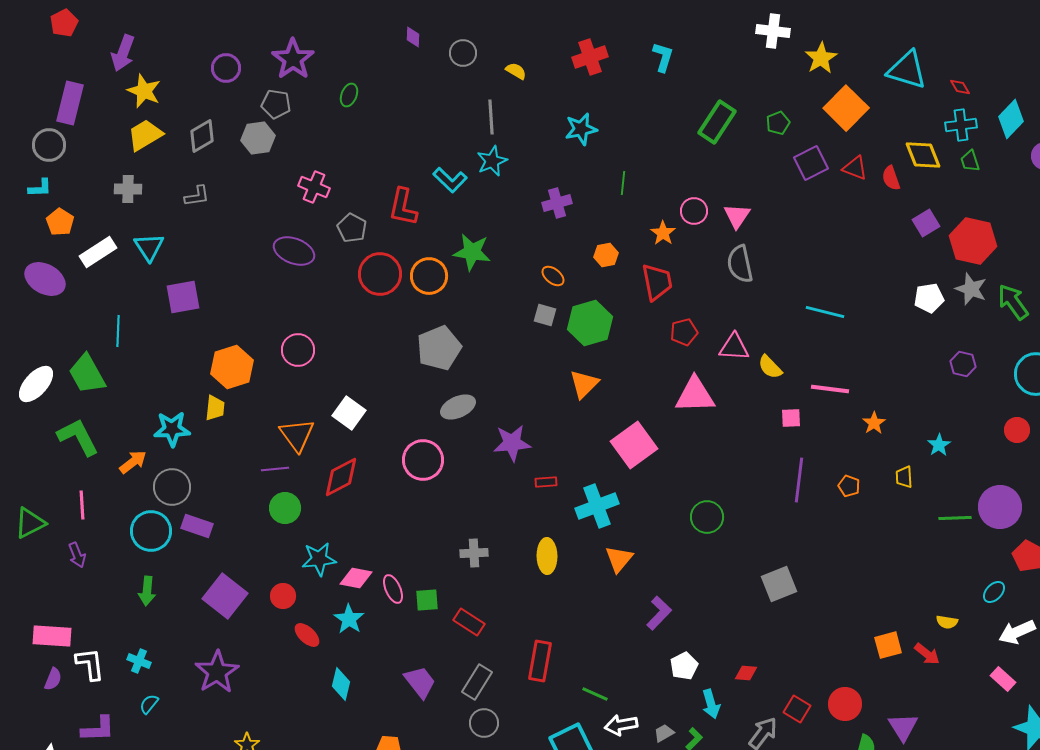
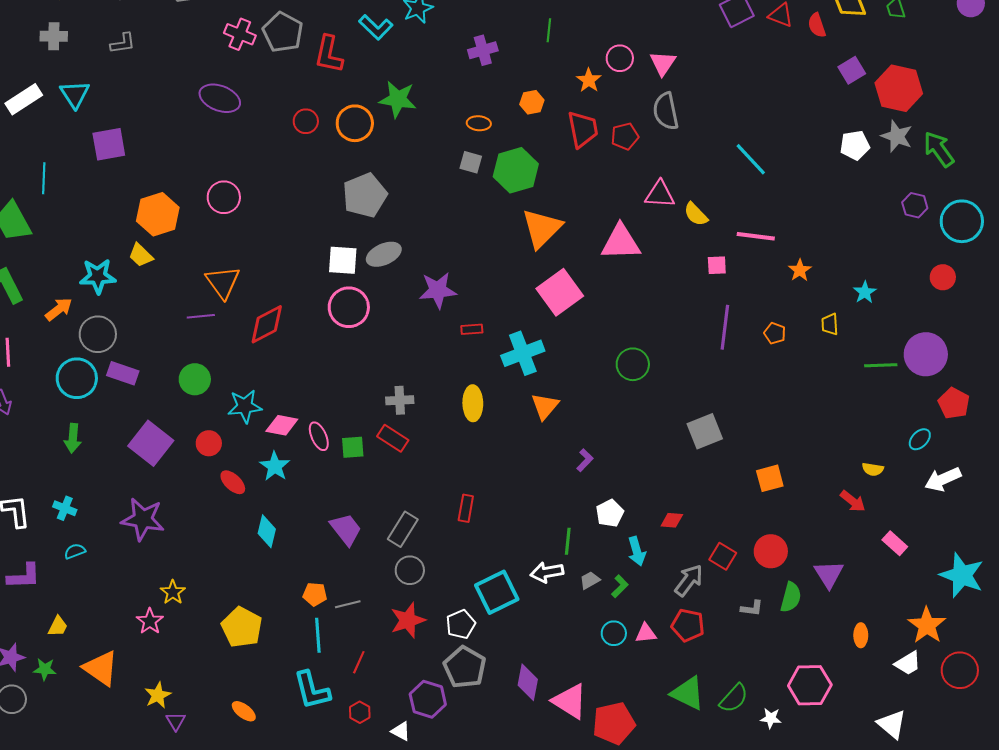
gray pentagon: (352, 228) -> (283, 32), moved, size x1.4
red circle: (380, 274) -> (306, 121), size x0.6
orange ellipse: (553, 276) -> (479, 123), turned -35
cyan line: (825, 312) -> (751, 159), turned 33
red pentagon: (684, 332) -> (625, 136), moved
purple hexagon: (963, 364) -> (915, 205), moved
orange triangle: (584, 384) -> (542, 228), moved, size x1.4
yellow trapezoid: (215, 408) -> (141, 255), turned 128
white square: (349, 413) -> (343, 260), moved, turned -32
green circle: (285, 508) -> (195, 379), moved
purple L-shape: (659, 613) -> (585, 460), size x0.7
red rectangle: (469, 622) -> (393, 438), moved
orange square: (888, 645) -> (770, 478), moved
red rectangle: (540, 661) -> (466, 508), size x0.7
purple star: (217, 672) -> (143, 519), turned -30
pink rectangle: (1003, 679) -> (895, 543), moved
green line: (595, 694) -> (568, 541), moved, turned 72
cyan semicircle: (149, 704) -> (75, 551), turned 30

